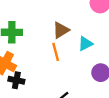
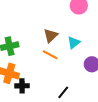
orange line: (56, 52) -> (50, 55), turned -35

